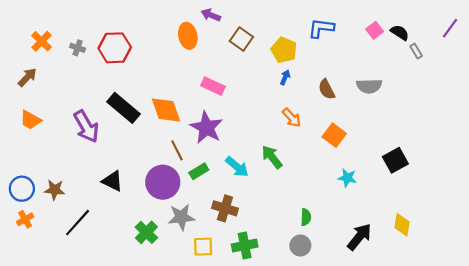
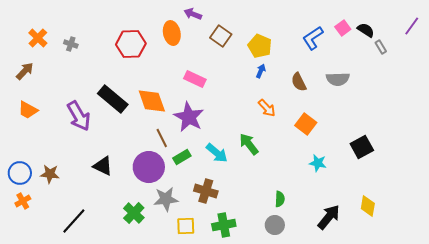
blue L-shape: (321, 28) -> (313, 38), moved, turned -40
red hexagon: (115, 48) -> (131, 44), moved
black line: (78, 223) -> (74, 221), moved

